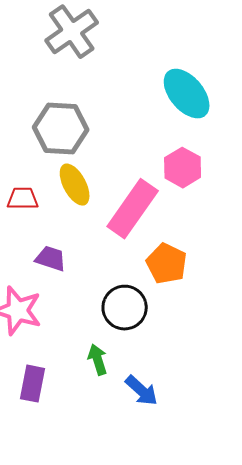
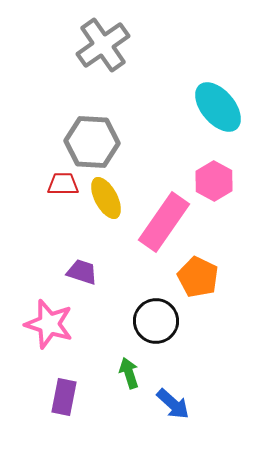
red trapezoid: (23, 199) -> (63, 184), moved

